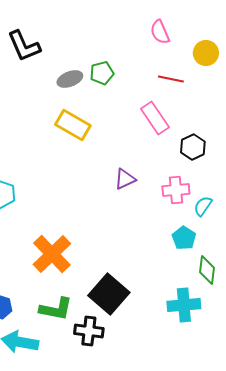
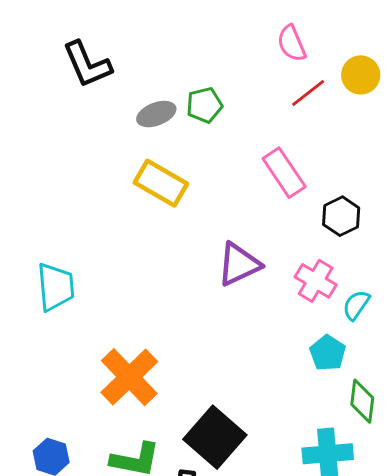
red line: (171, 79) -> (308, 93), moved, turned -50
purple triangle: (125, 179) -> (239, 264), size x1.4
pink cross: (176, 190) -> (316, 281), turned 36

